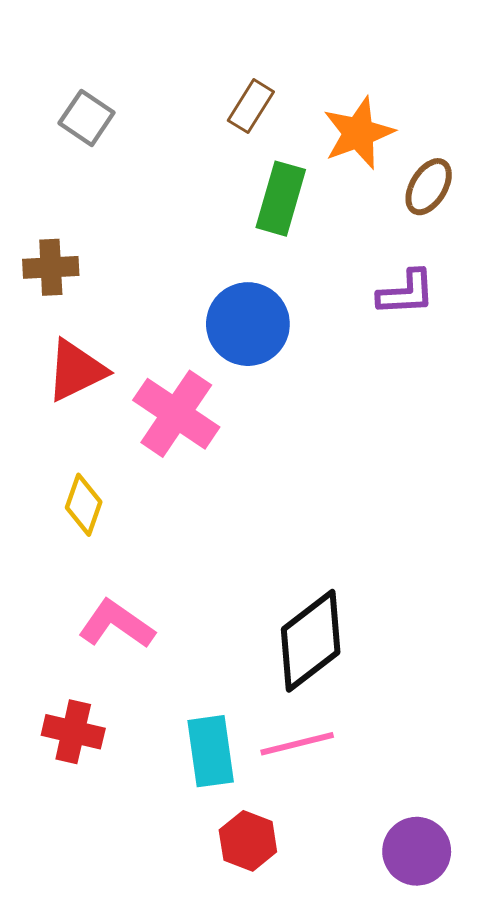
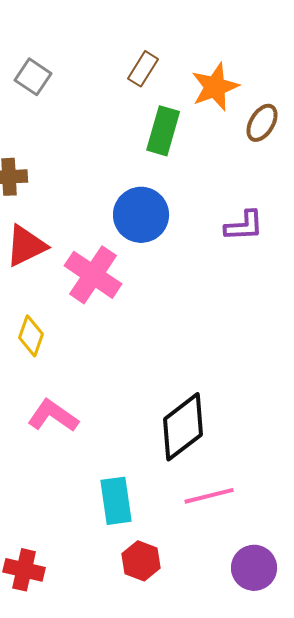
purple L-shape: (406, 293) -> (244, 226), moved
red cross: (73, 732) -> (24, 570), moved
pink line: (297, 744) -> (209, 496), moved

